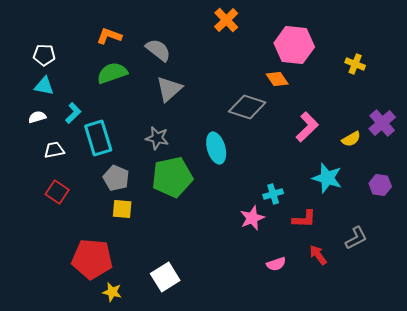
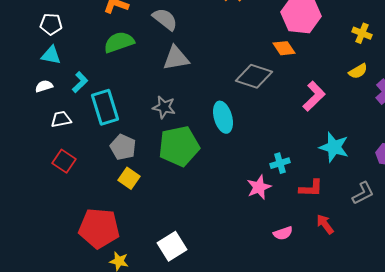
gray triangle: (169, 89) -> (176, 58), turned 32
yellow semicircle: (351, 139) -> (358, 71), moved
yellow square: (122, 209) -> (129, 178), turned 30
gray L-shape: (356, 238) -> (363, 193), moved

